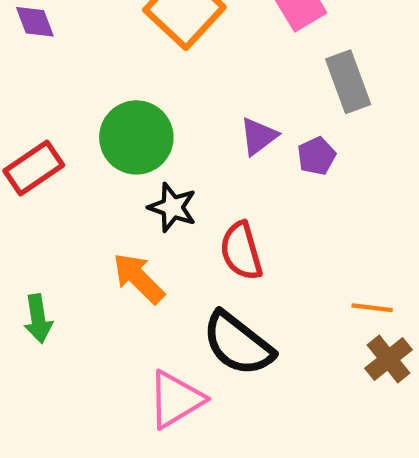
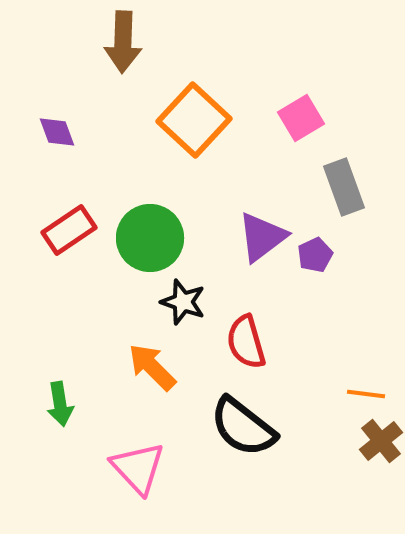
purple triangle: (259, 136) -> (262, 237), size x1.4
red rectangle: (34, 168) -> (69, 230), moved
pink triangle: (176, 399) -> (138, 468), moved, turned -42

